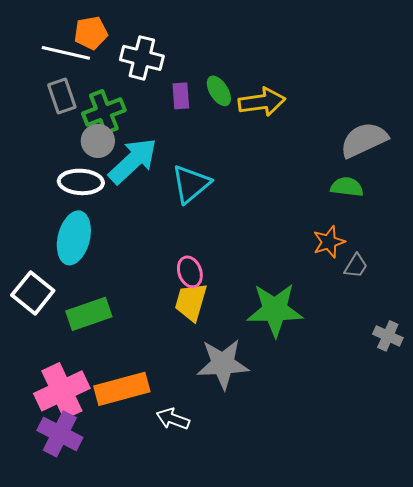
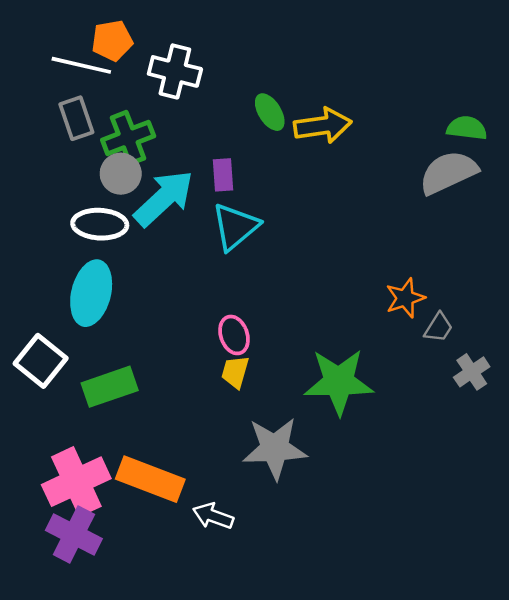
purple rectangle: (181, 96) -> (223, 175), moved
green semicircle: (347, 187) -> (467, 128), moved
yellow trapezoid: (191, 302) -> (235, 372), size x0.7
gray cross: (388, 336) -> (472, 372), moved, turned 32
orange rectangle: (122, 389) -> (150, 479), turned 36

